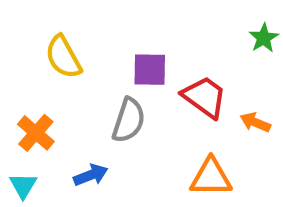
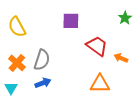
yellow semicircle: (63, 57) -> (17, 27), moved
purple square: (150, 70) -> (71, 21), moved
gray semicircle: (129, 120) -> (42, 60), moved

